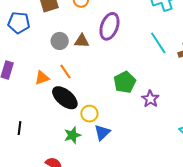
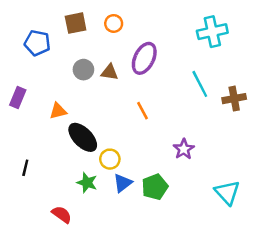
orange line: (65, 72) -> (142, 111), moved
green pentagon: (125, 82) -> (155, 187), moved
green star: (72, 135) -> (87, 183), turned 30

